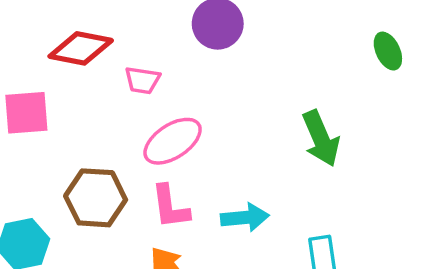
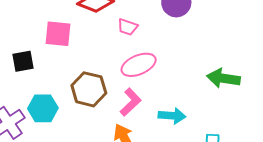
green arrow: (321, 138) -> (224, 78), turned 112
pink L-shape: (170, 207) -> (131, 102), turned -136

